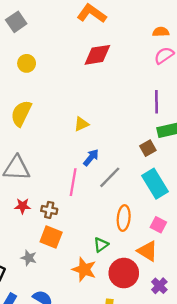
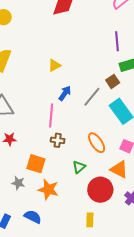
gray line: (110, 177) -> (92, 97), moved
brown cross: (49, 210) -> (58, 140), moved
orange ellipse: (124, 218) -> (97, 143), turned -35
orange star: (84, 269) -> (48, 189), moved

